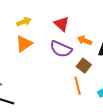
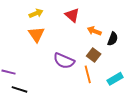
orange triangle: (24, 44) -> (36, 34), turned -30
purple semicircle: (61, 49) -> (64, 61), moved

